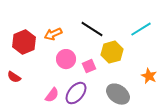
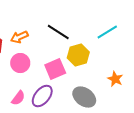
pink circle: (66, 59) -> (20, 63), moved
pink square: (89, 66) -> (55, 69), size x1.5

